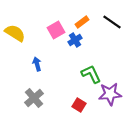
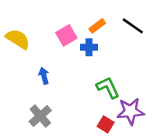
blue cross: (75, 40) -> (89, 47), turned 32
red square: (79, 105) -> (106, 124), moved

